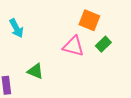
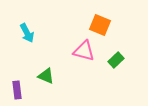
green rectangle: (103, 44) -> (116, 60), moved

